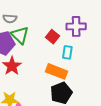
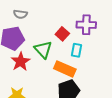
green triangle: (20, 35) -> (43, 50), moved

